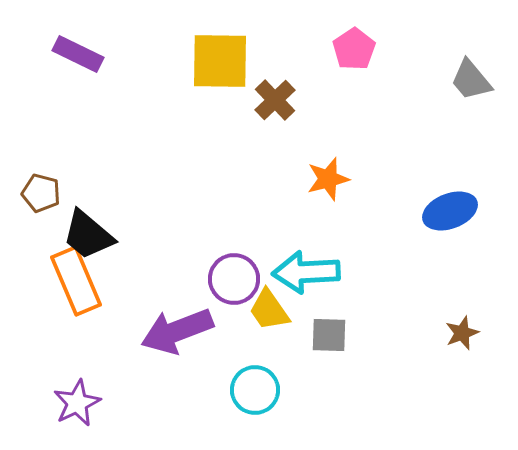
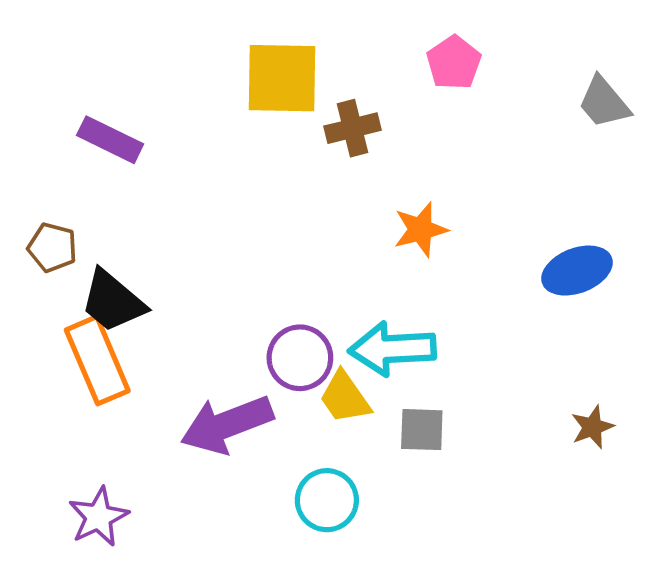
purple rectangle: (78, 54) -> (110, 140), moved
brown cross: (275, 100) -> (353, 128), turned 30

